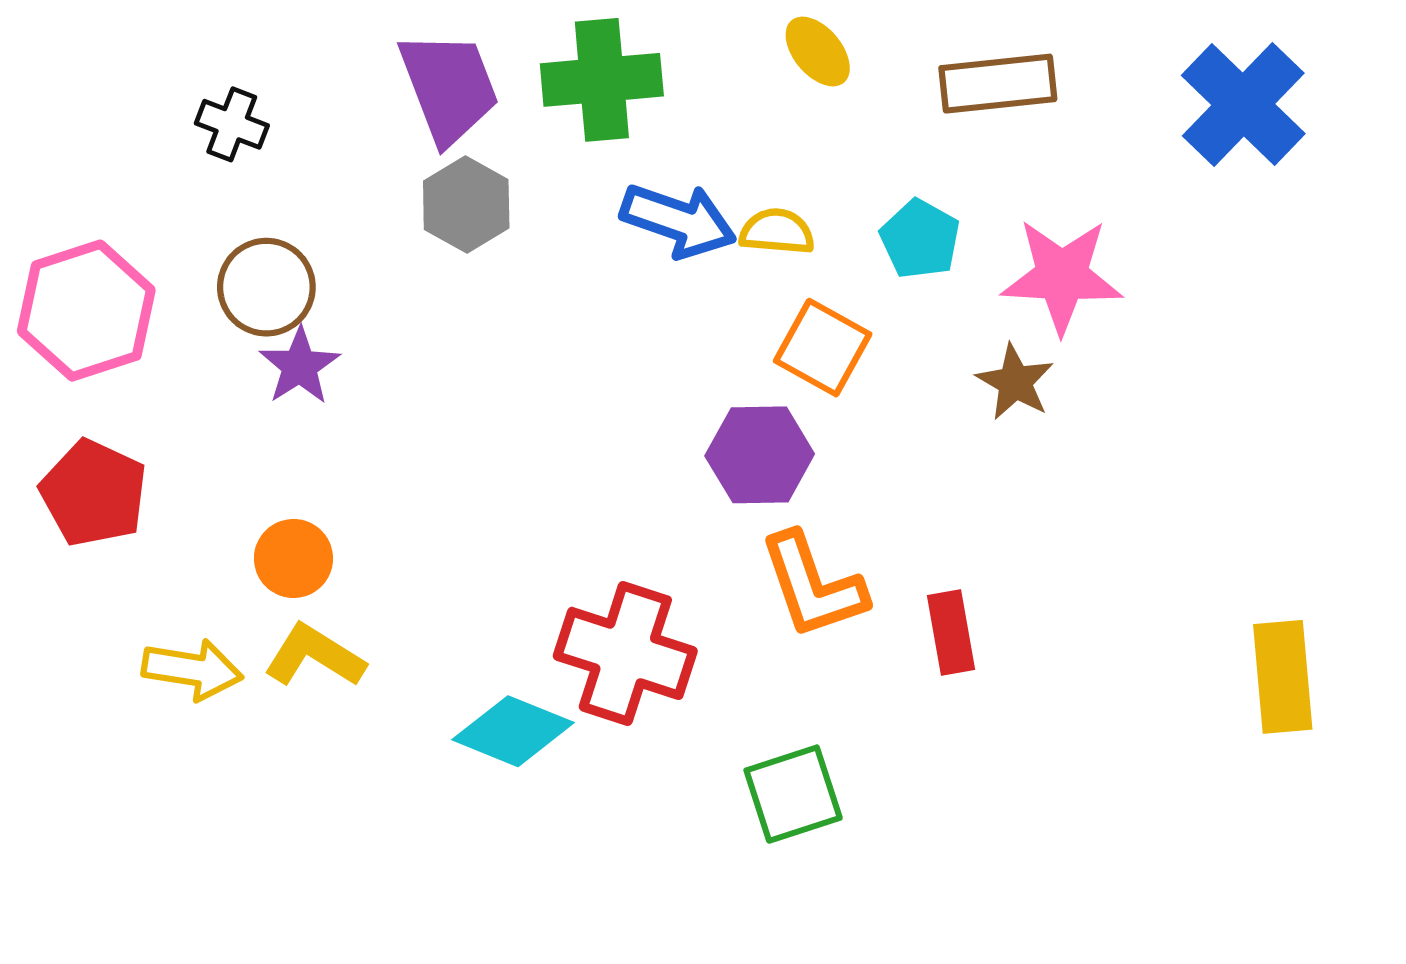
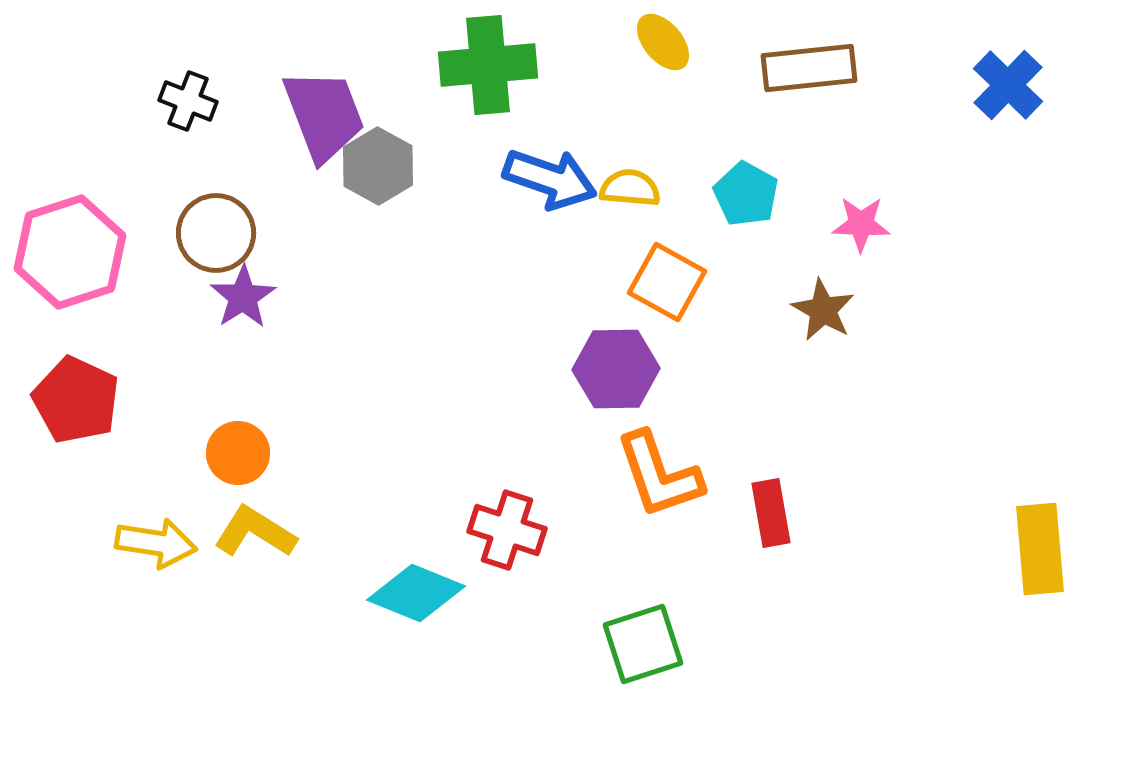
purple trapezoid: (449, 87) -> (324, 115), moved
blue cross: (1243, 105) -> (1008, 85), size x0.7
pink star: (1062, 276) -> (861, 224), size x0.6
red cross: (625, 653) -> (507, 530), size x0.7

